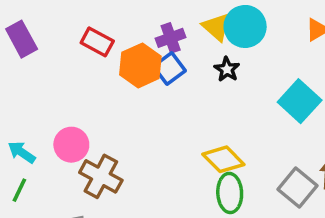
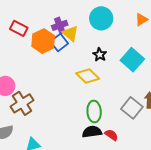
yellow triangle: (216, 27) -> (70, 33), moved
black star: (227, 69) -> (100, 55), moved
yellow diamond: (223, 159) -> (88, 76), moved
brown cross: (101, 176) -> (22, 103), turned 30

